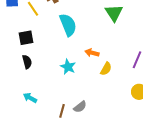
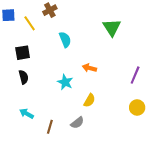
cyan semicircle: (68, 25) -> (65, 40), size x0.7
yellow semicircle: (106, 69) -> (89, 100), moved
brown line: (62, 111) -> (50, 127), moved

